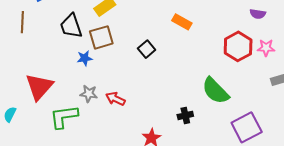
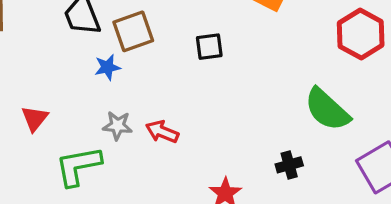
black square: (147, 49) -> (209, 47), turned 36
red triangle: (39, 87) -> (35, 118), size x0.6
black cross: (185, 115) -> (289, 165), moved

